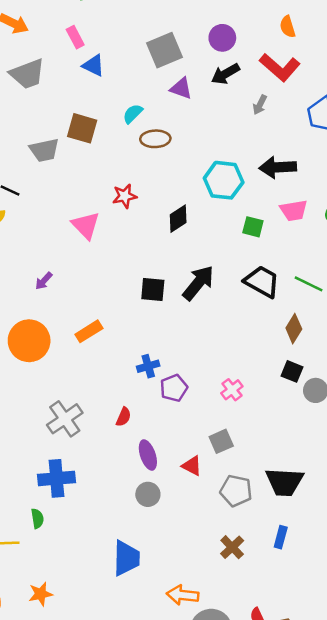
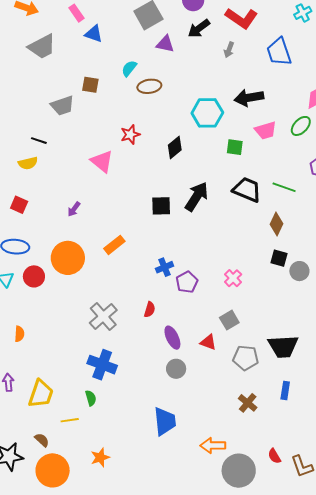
brown square: (82, 128) -> (90, 85), size x0.7
blue cross: (57, 478) -> (102, 365), turned 32

